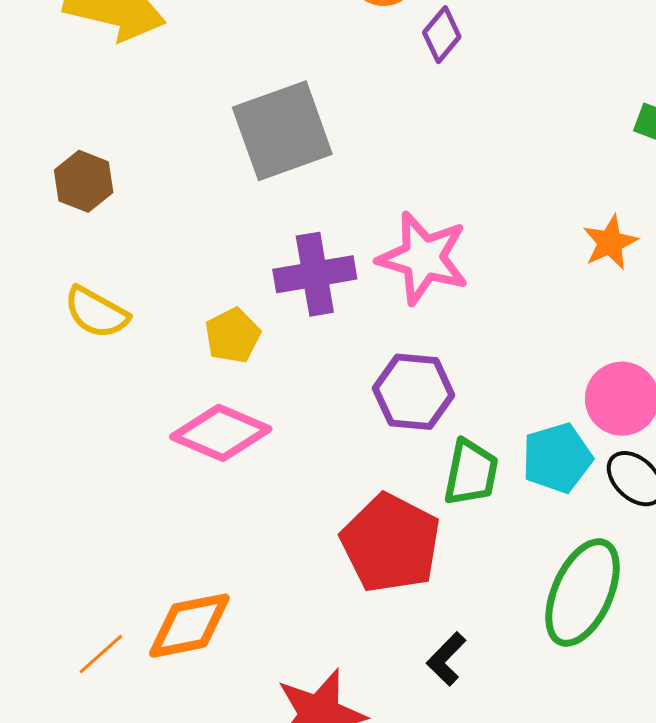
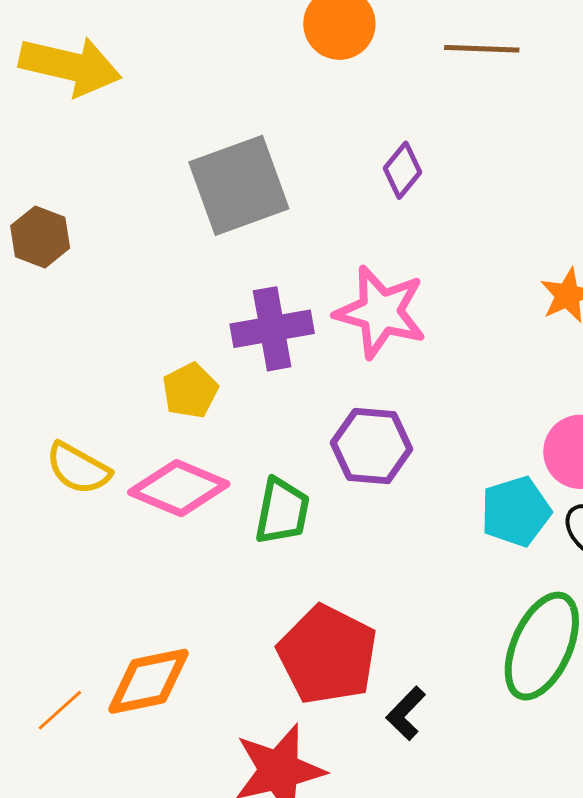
purple diamond: (442, 35) -> (403, 170), moved
yellow semicircle: (96, 312) -> (78, 468), moved
green trapezoid: (471, 473) -> (282, 511), moved
red pentagon: (391, 543) -> (327, 655), moved

